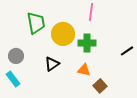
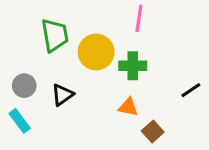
black line: (127, 51) -> (191, 90), moved
black triangle: (52, 64) -> (62, 95), moved

